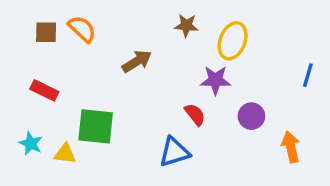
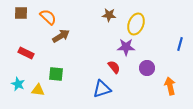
brown square: (46, 32) -> (21, 13), moved
brown arrow: (137, 61) -> (61, 36), moved
green square: (96, 126) -> (56, 74), size x0.7

